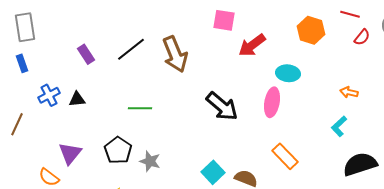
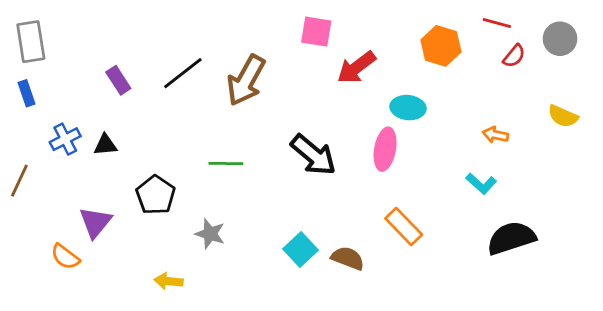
brown arrow: (175, 54) -> (246, 80), turned 51
green line: (140, 108) -> (226, 163), moved
cyan L-shape: (339, 126) -> (481, 184), turned -95
black pentagon: (118, 150) -> (156, 195), moved

